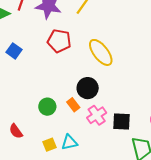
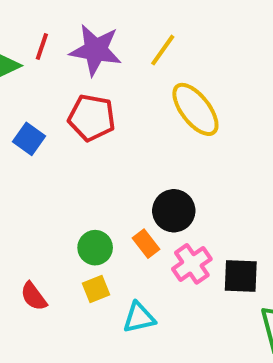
red pentagon: (59, 41) -> (92, 118), moved
yellow ellipse: (101, 52) -> (195, 109), moved
yellow square: (50, 145) -> (96, 289), moved

